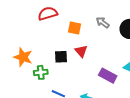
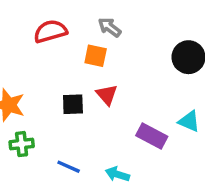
gray arrow: (103, 22) -> (110, 27), moved
green cross: (41, 72) -> (22, 144), moved

